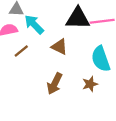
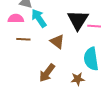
black triangle: (78, 18) -> (78, 20), turned 50
brown line: (21, 51) -> (23, 39), turned 32

